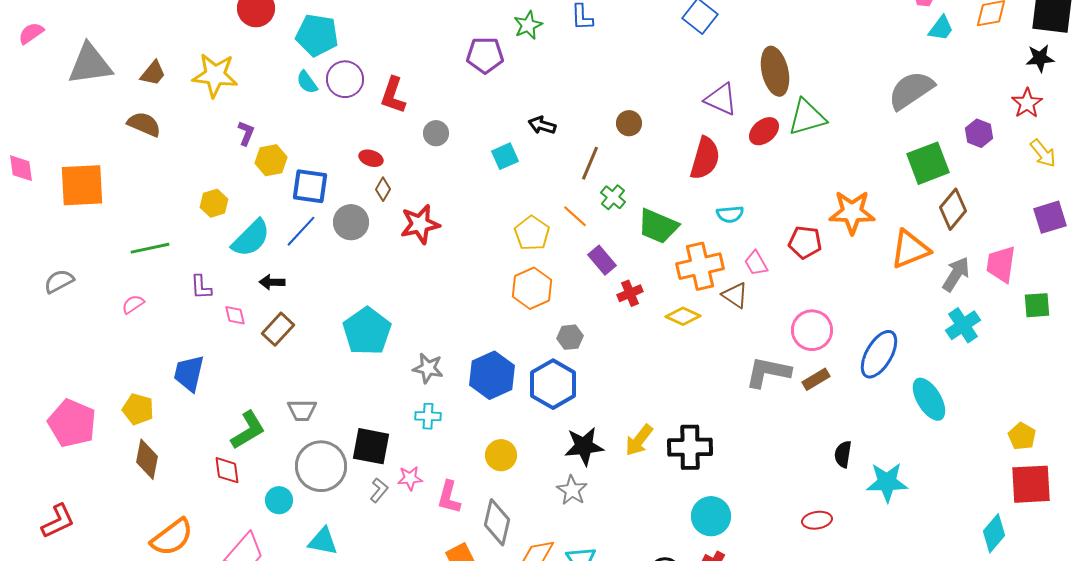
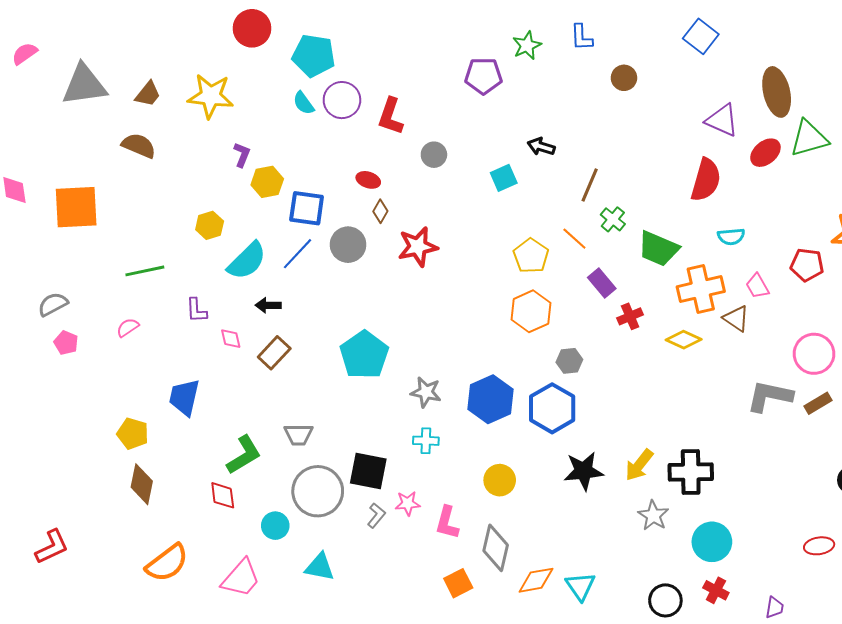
brown circle: (629, 123) -> (624, 78), moved
pink pentagon: (72, 423) -> (66, 343), moved, size x0.5
gray star: (572, 490) -> (653, 516), moved

